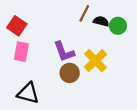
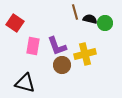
brown line: (84, 13) -> (75, 12), turned -42
pink rectangle: (21, 52) -> (33, 46), moved
yellow cross: (95, 61) -> (85, 54), turned 30

